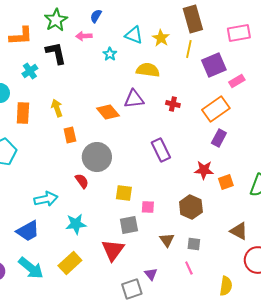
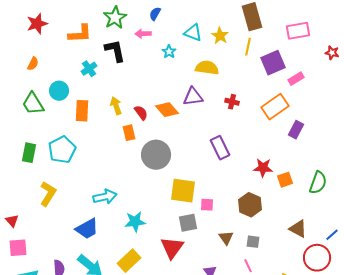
purple rectangle: (219, 138) -> (296, 130), moved
red semicircle: (82, 181) -> (141, 113), moved
yellow square: (124, 193) -> (183, 191), size x1.5

